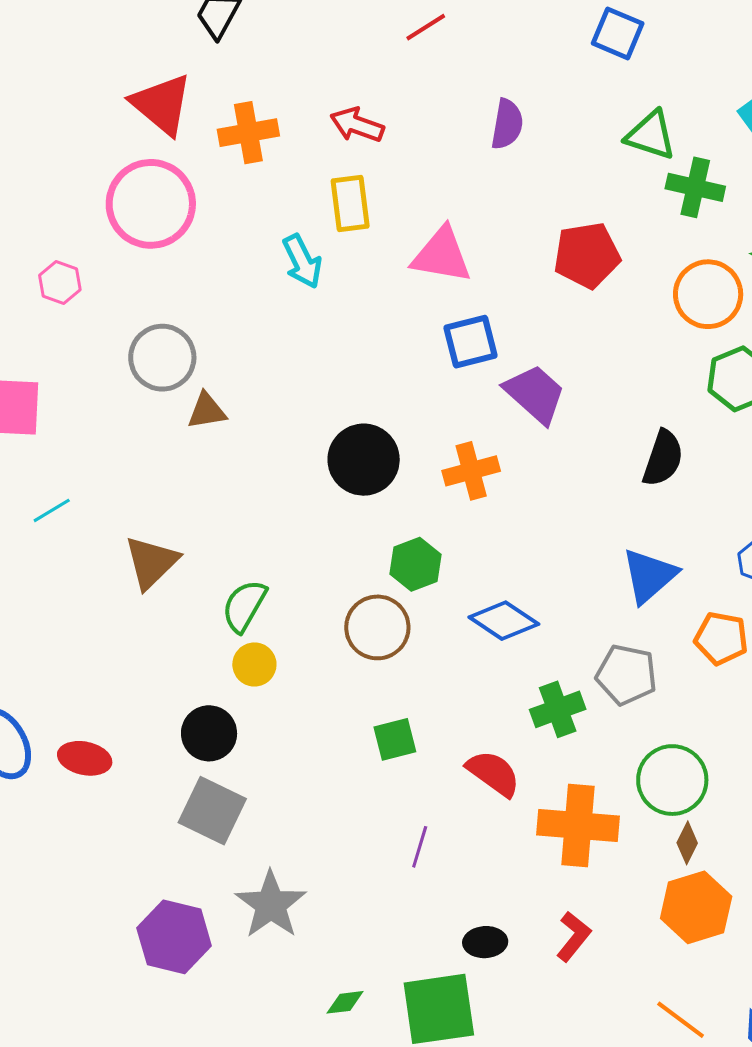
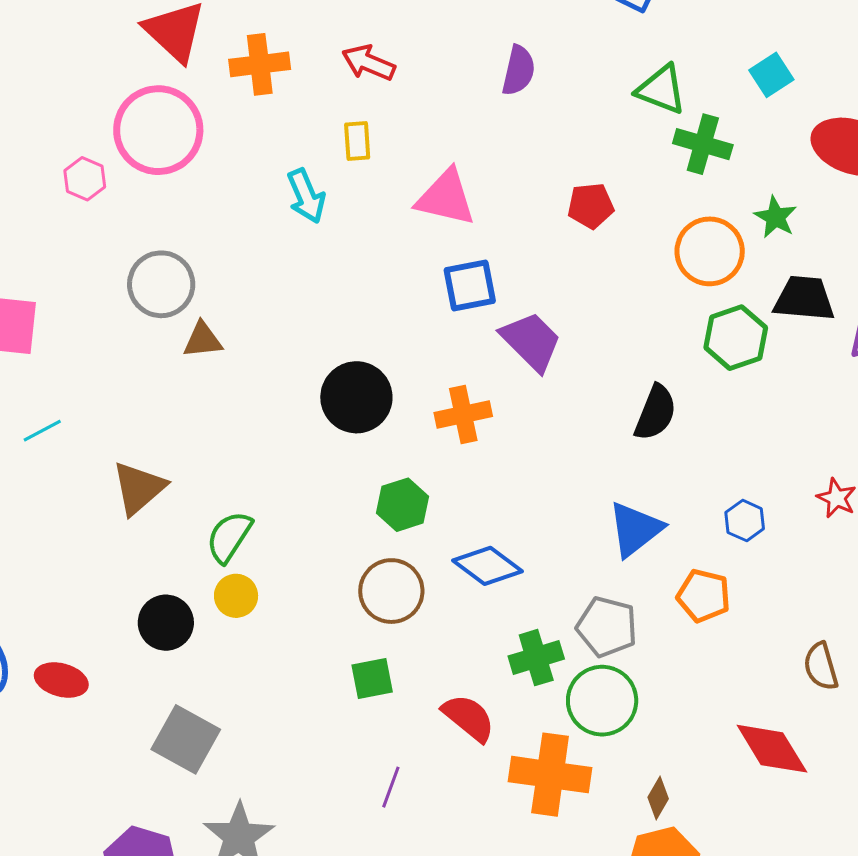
yellow rectangle: (350, 204) -> (357, 141), size x0.7
red pentagon: (587, 255) -> (591, 206), size x0.7
pink hexagon: (60, 283) -> (85, 179), moved
brown circle: (377, 627) -> (391, 591), moved
black circle: (209, 733) -> (166, 623), moved
green circle: (672, 780) -> (602, 701), moved

